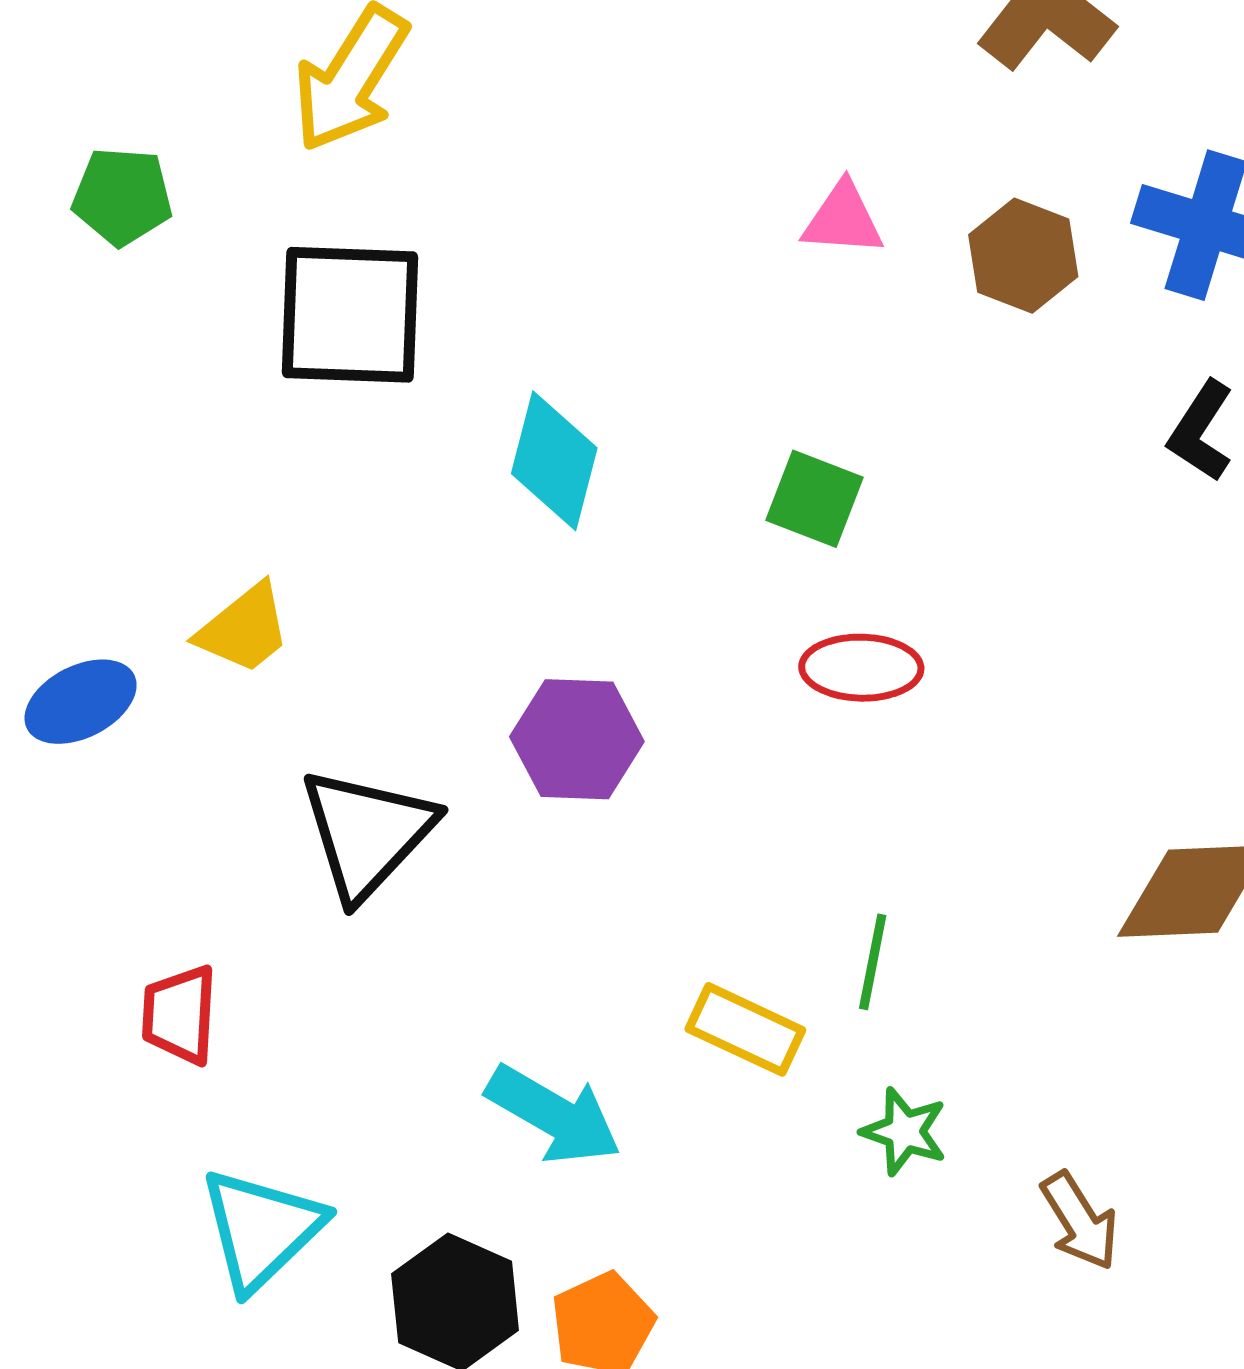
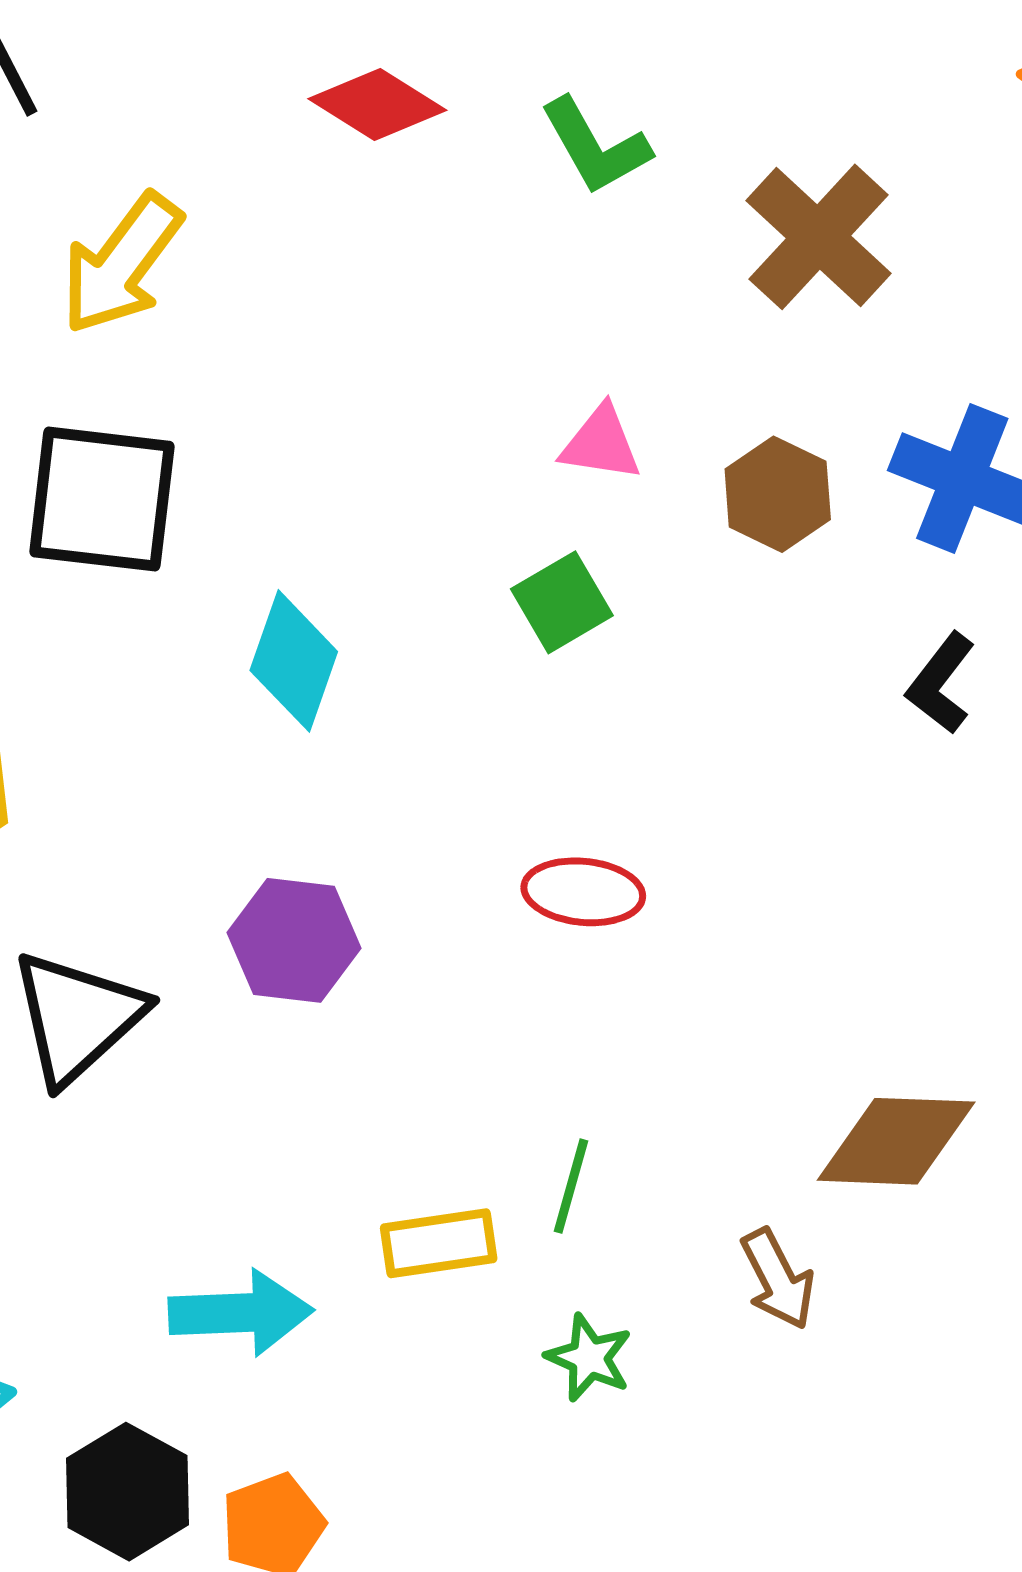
green square: (815, 499) -> (562, 602), moved, turned 34
yellow rectangle: (745, 1029) -> (439, 1243), turned -38
cyan arrow: (554, 1115) -> (241, 1313), turned -37
brown arrow: (1080, 1221) -> (778, 1279), moved

